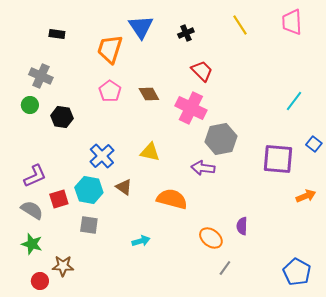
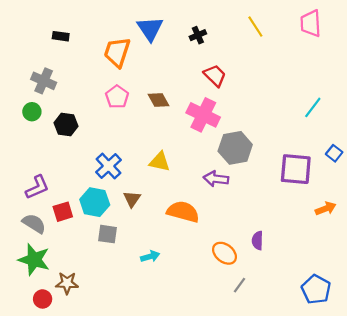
brown triangle: (124, 187) -> (132, 199), turned 30
gray square: (89, 225) -> (107, 234), moved
green star: (32, 244) -> (34, 260), size x1.4

